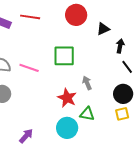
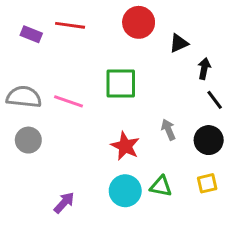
gray arrow: (87, 83) -> (168, 130), moved
green triangle: (87, 114) -> (161, 186), moved
yellow square: (122, 114) -> (207, 183), moved

